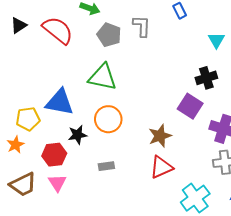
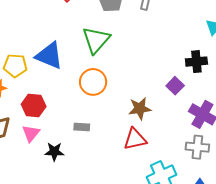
green triangle: (103, 77) -> (96, 40), turned 48
purple square: (190, 106) -> (175, 86), size x0.7
black star: (77, 135) -> (54, 152), moved

